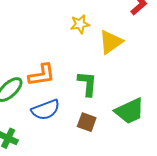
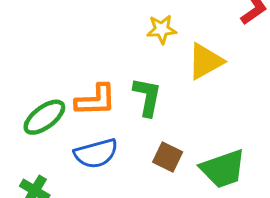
green L-shape: (87, 84) -> (147, 97), moved
brown square: (87, 122) -> (168, 157), moved

